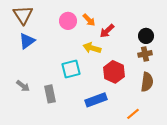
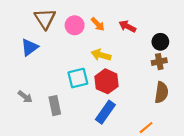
brown triangle: (23, 15) -> (45, 19), moved
red arrow: (107, 31) -> (127, 26), moved, turned 70
red hexagon: (114, 72) -> (106, 81), moved
blue rectangle: (96, 100) -> (105, 112), turned -35

